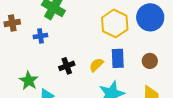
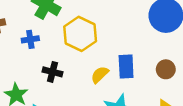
yellow hexagon: (115, 23) -> (80, 34), moved
black cross: (67, 66) -> (52, 72), moved, turned 35

